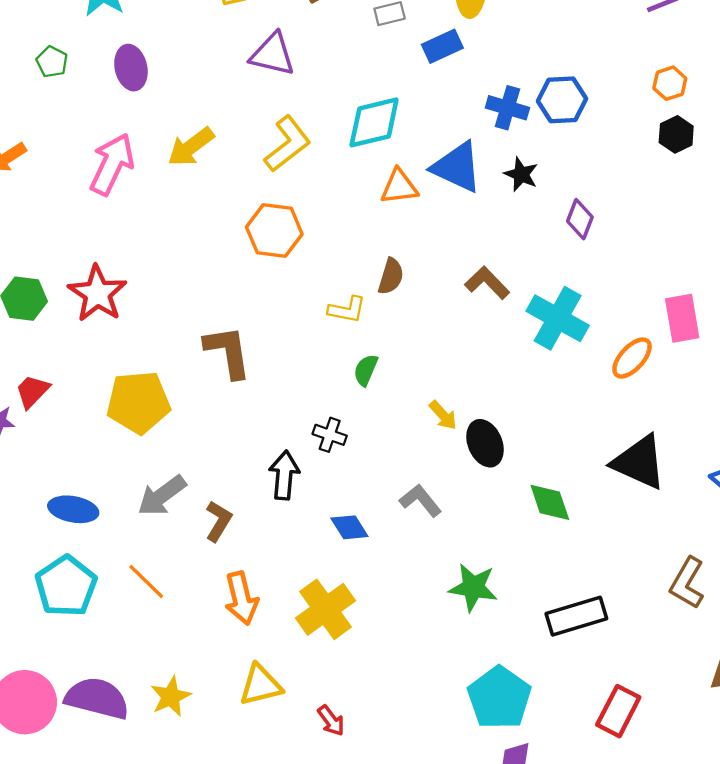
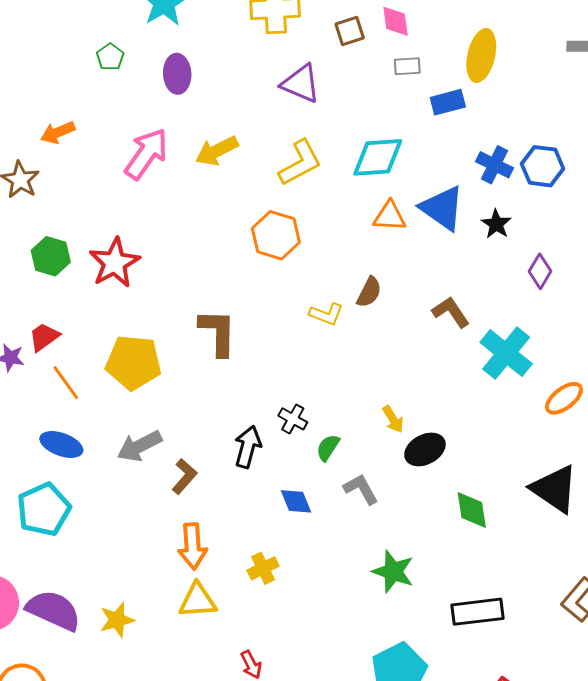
green semicircle: (366, 370) -> (328, 448), moved
black ellipse: (485, 443) -> (425, 449), turned 75
orange line: (146, 581) -> (66, 383), moved
yellow cross: (325, 609) -> (263, 568), size x0.6
yellow triangle: (261, 685) -> (198, 601), moved

